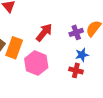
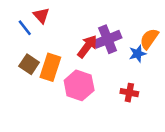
purple cross: (76, 32) -> (108, 39), moved, size x1.5
blue star: (82, 55) -> (138, 54), moved

